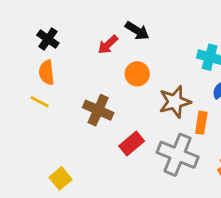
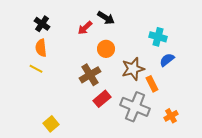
brown cross: (98, 110) -> (90, 75), moved, turned 35
orange rectangle: (201, 123) -> (152, 84), turned -35

